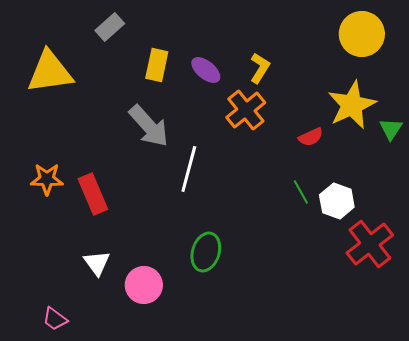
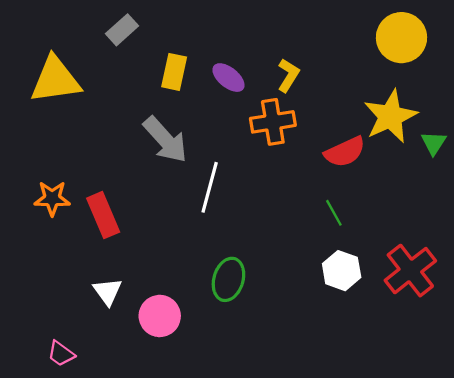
orange cross: (246, 110) -> (273, 122), turned 30
red semicircle: (311, 137) -> (345, 152), size x1.5
white hexagon: (337, 201) -> (342, 271), moved

